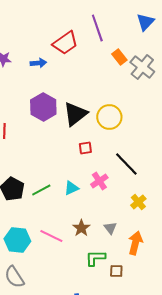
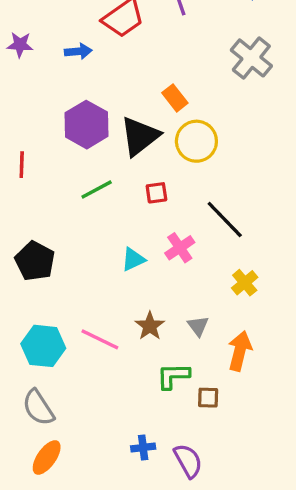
orange rectangle: (119, 57) -> (175, 98), moved
green line: (41, 190) -> (97, 189), moved

